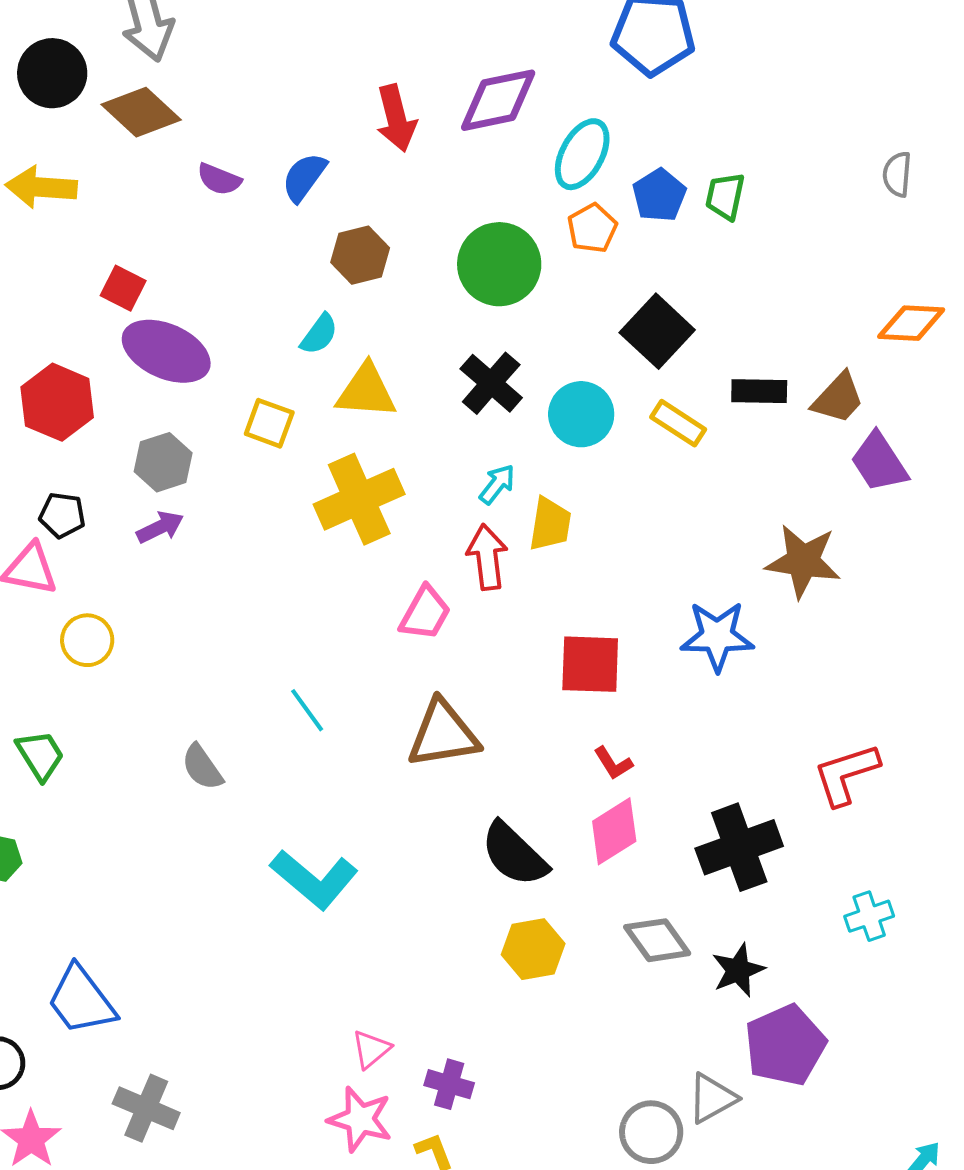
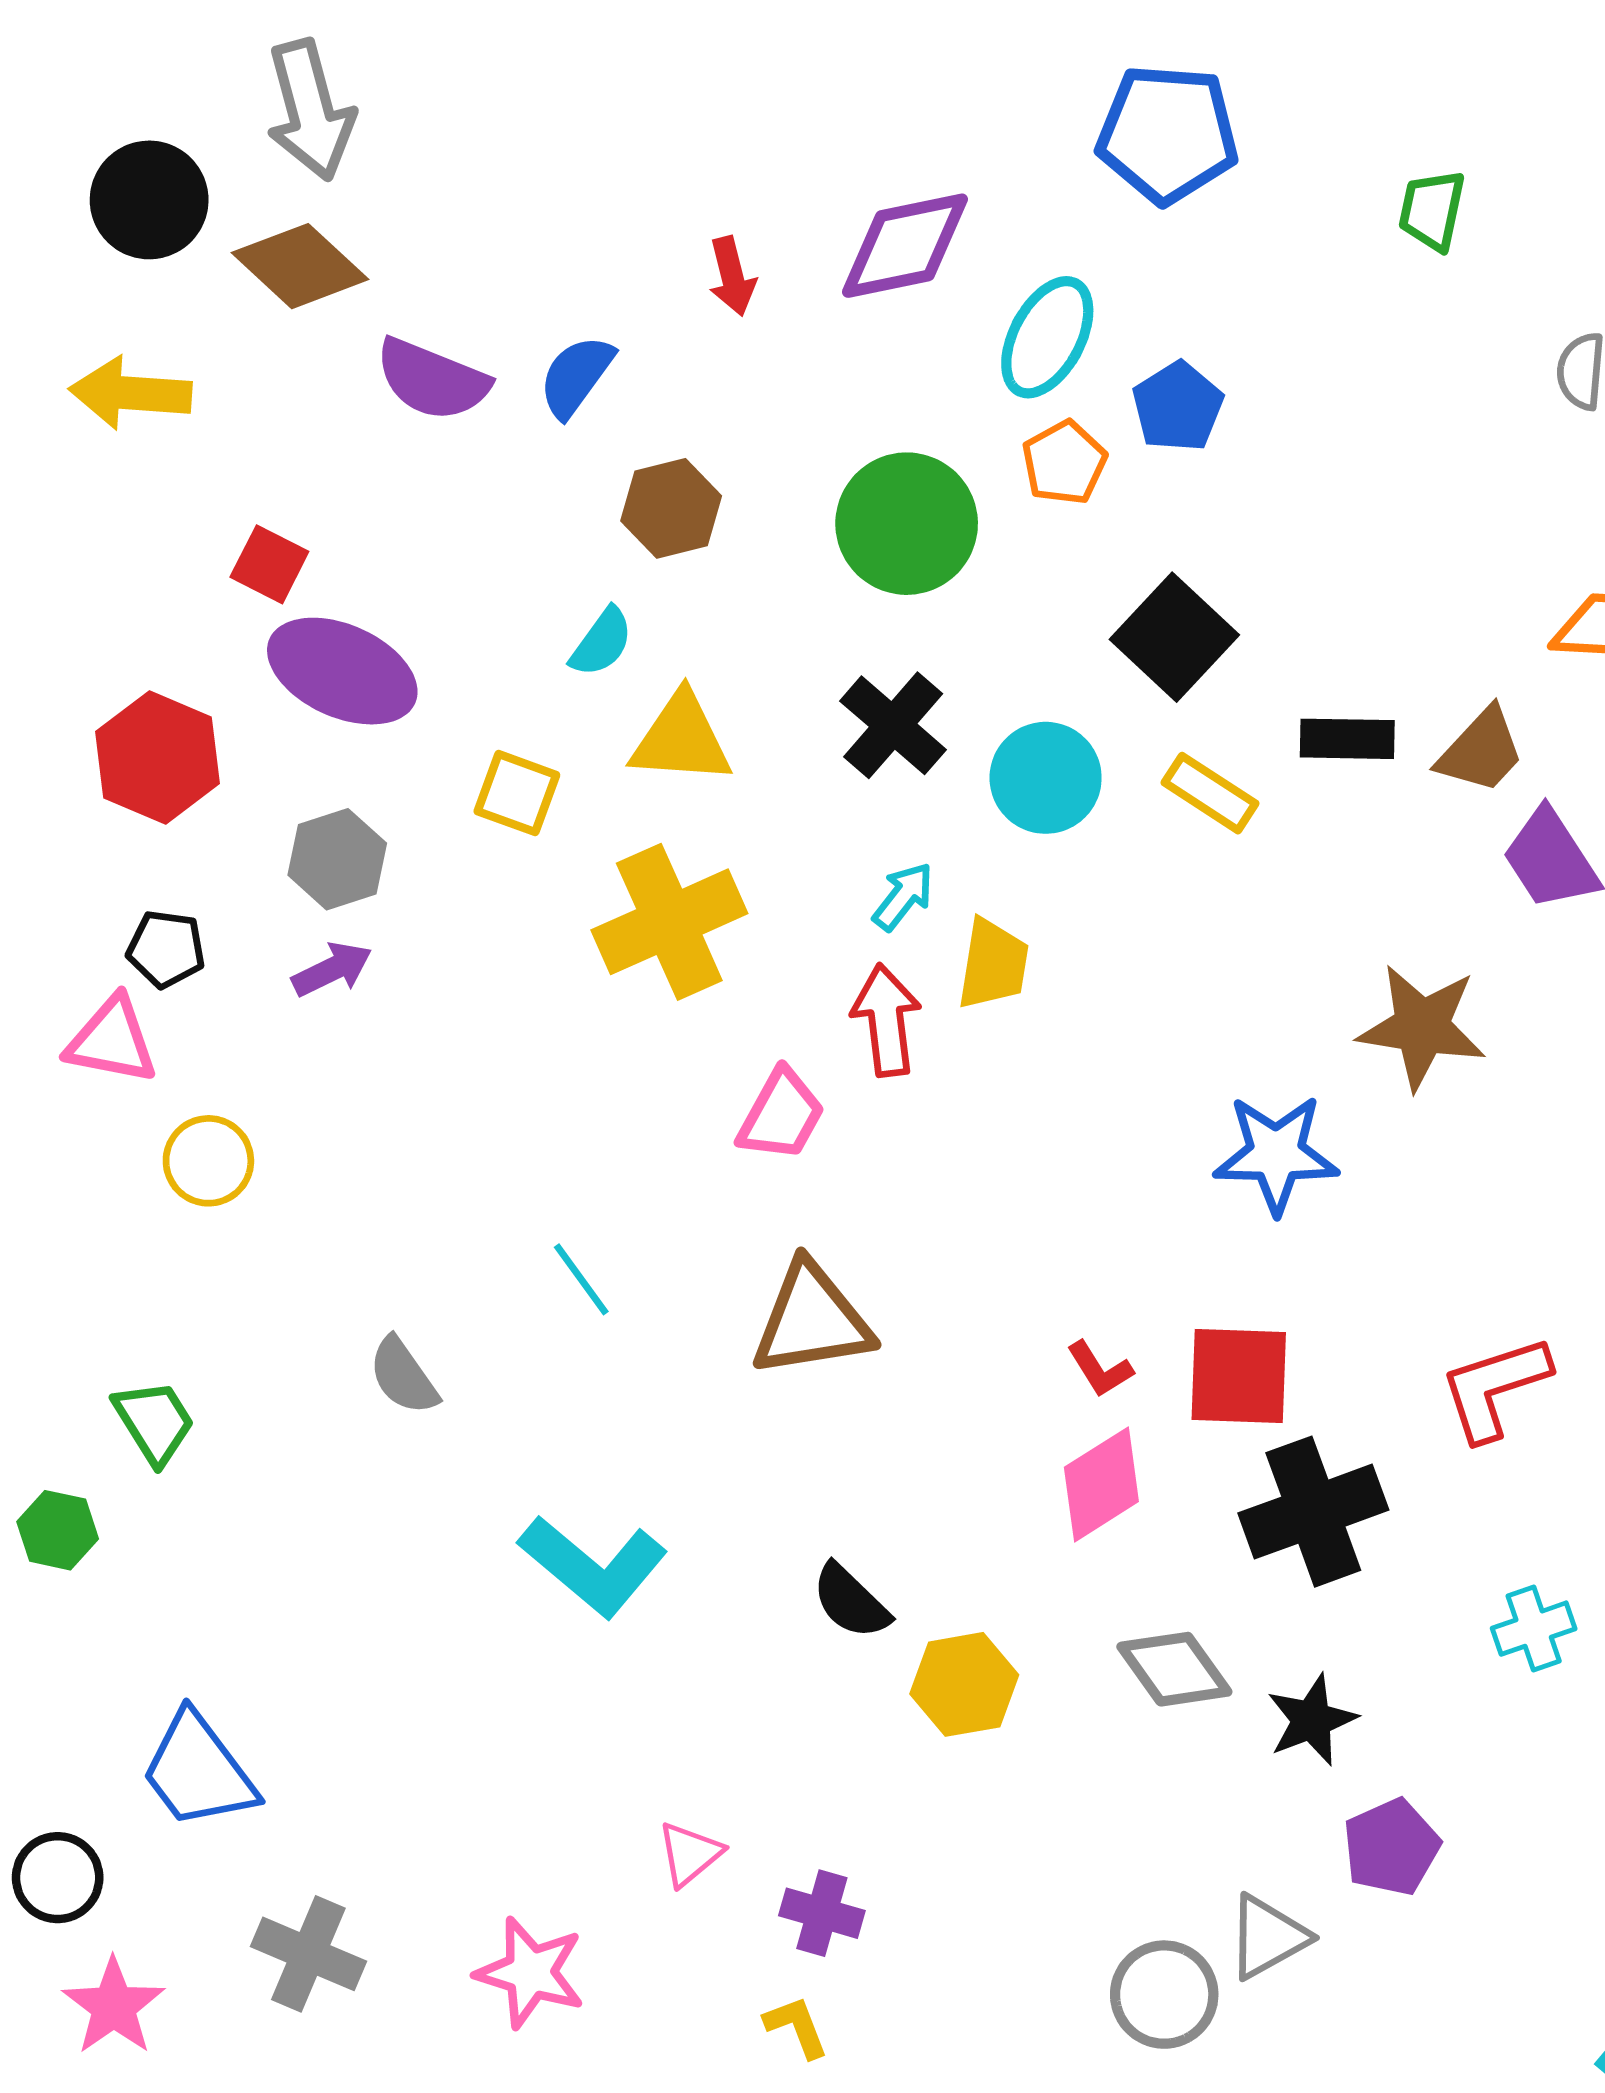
red arrow: (396, 118) -> (732, 276), size x0.7
purple semicircle: (219, 179) -> (432, 380), size x1.5
green trapezoid: (725, 196) -> (1432, 210), moved
red square: (590, 664) -> (1239, 1376), moved
green trapezoid: (40, 755) -> (154, 1422), moved
black semicircle: (514, 854) -> (851, 1601), moved, size x0.7
purple pentagon: (785, 1045) -> (1391, 1847), size x0.7
pink star: (360, 1119) -> (530, 1973), moved

